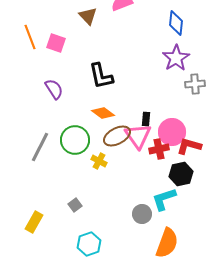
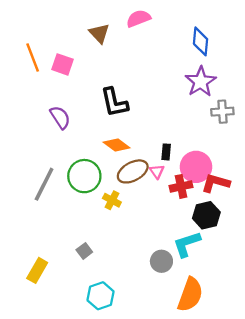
pink triangle: (138, 136) -> (157, 171), size x0.5

